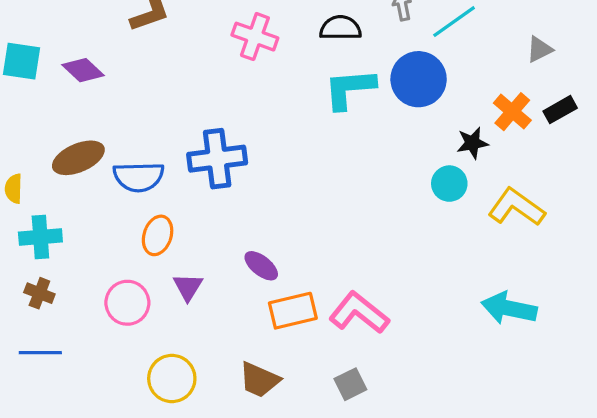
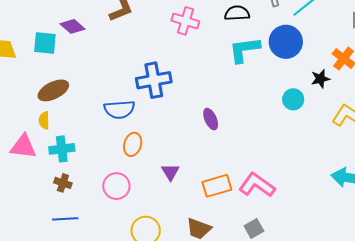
purple diamond: (83, 70) -> (72, 26), moved
brown ellipse: (78, 158) -> (53, 90), moved
blue cross: (217, 159) -> (154, 80), moved
cyan circle: (449, 184) -> (293, 99), moved
purple ellipse: (261, 266) -> (211, 119), moved, turned 30
purple triangle: (188, 287) -> (170, 172), moved

